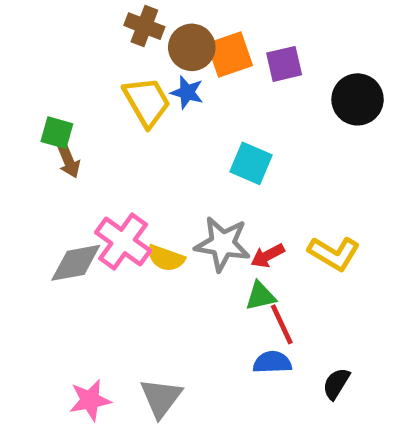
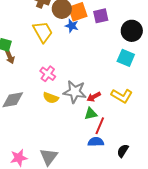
blue star: (187, 92) -> (72, 26), moved
cyan square: (251, 163) -> (126, 58), moved
pink cross: (123, 242) -> (48, 74), moved, size x0.7
red line: (282, 324) -> (100, 126), turned 48

